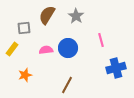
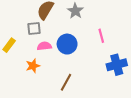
gray square: (24, 28) -> (34, 29), moved
orange star: (25, 75) -> (33, 66), moved

